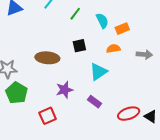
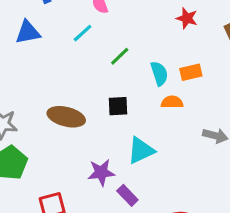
orange rectangle: (122, 29) -> (191, 72), moved
orange semicircle: (113, 49) -> (172, 102), moved
purple star: (64, 90) -> (101, 172), moved

